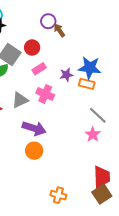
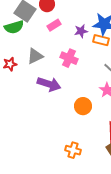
pink cross: (45, 94) -> (69, 58), moved
orange circle: (34, 151) -> (83, 106), moved

